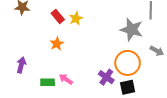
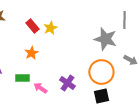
purple cross: (106, 77) -> (67, 83), moved
green rectangle: (48, 82) -> (22, 78), moved

